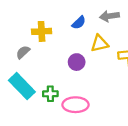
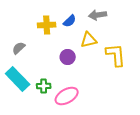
yellow cross: (42, 31) -> (47, 25), moved
pink ellipse: (76, 105) -> (67, 96), turned -30

